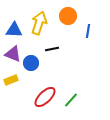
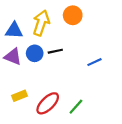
blue line: (88, 31) -> (94, 62), moved, turned 56
blue circle: (31, 63) -> (35, 53), moved
yellow rectangle: (11, 80) -> (19, 96), moved

